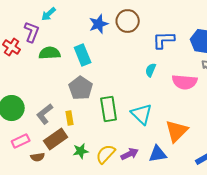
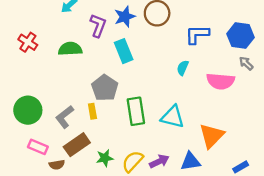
purple L-shape: (32, 32) -> (98, 25), moved
cyan rectangle: (83, 55) -> (124, 51), moved
cyan triangle: (142, 114) -> (173, 117), turned -30
yellow rectangle: (70, 118) -> (92, 111), moved
pink rectangle: (21, 141) -> (38, 147), turned 48

